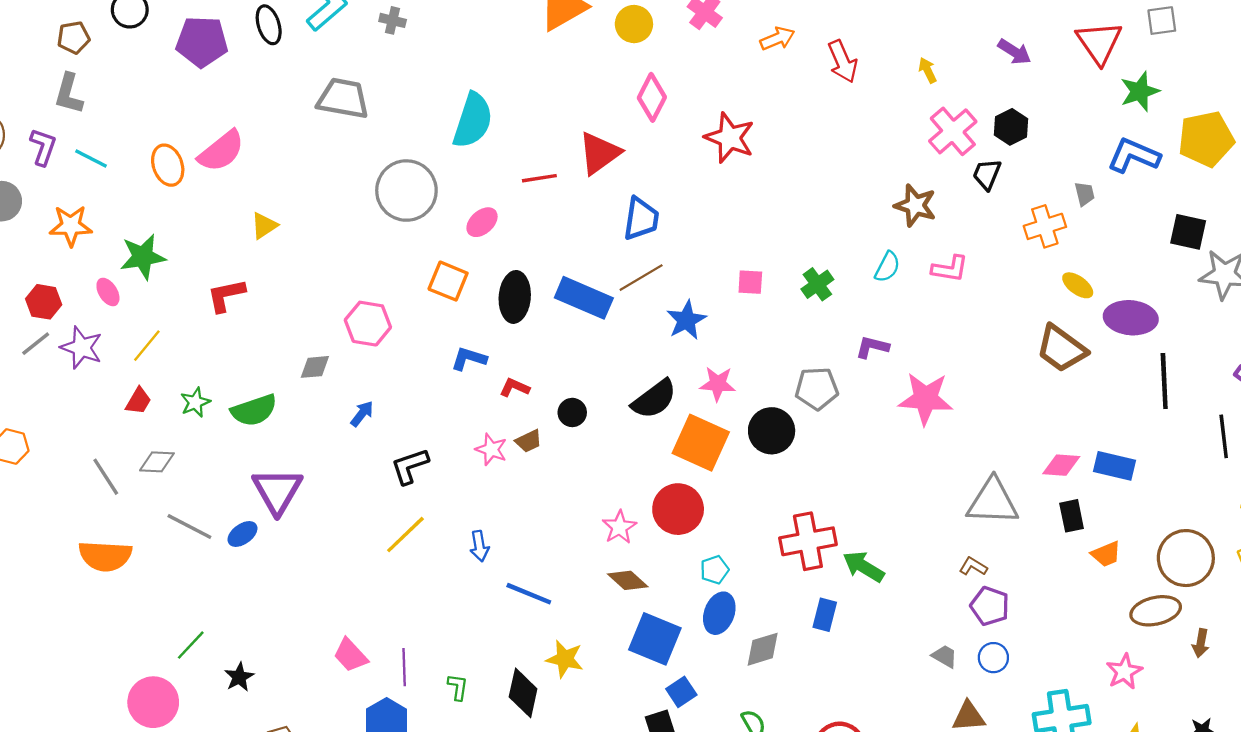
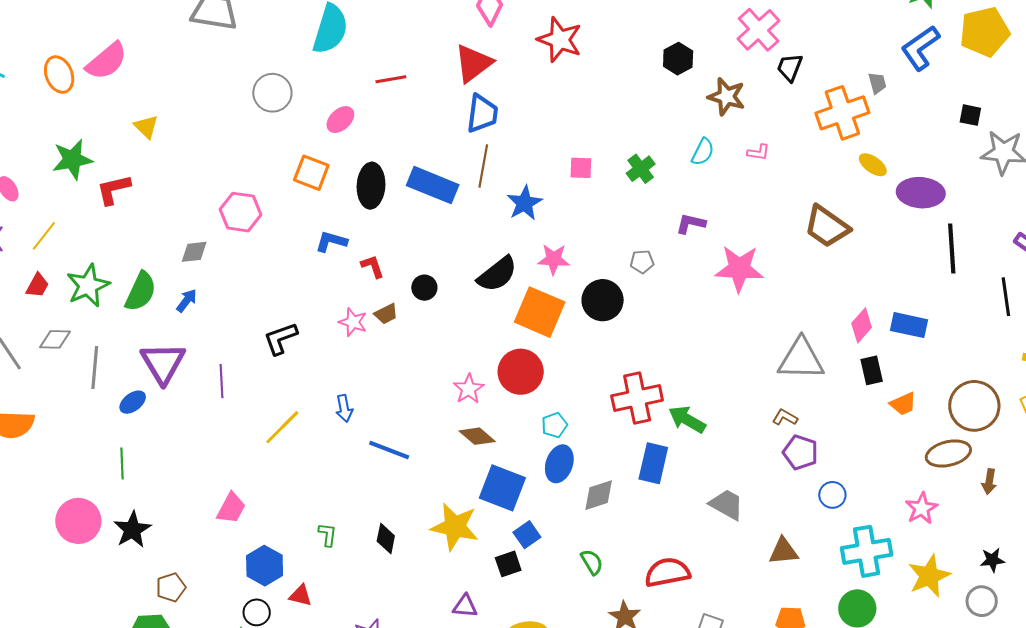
black hexagon: (1011, 127) -> (678, 59), moved
red triangle: (599, 153) -> (473, 63), moved
blue L-shape: (1134, 156) -> (920, 48), turned -57
gray circle: (406, 191) -> (272, 93), size x0.7
yellow triangle: (264, 226) -> (146, 127), turned -40
orange cross: (1045, 226) -> (842, 113), size x1.4
black square: (1188, 232) -> (970, 115), size x0.7
green star: (143, 257) -> (72, 159), moved
pink L-shape: (950, 269) -> (759, 152), size x0.7
brown line: (641, 278) -> (483, 166), turned -48
brown trapezoid: (1061, 349) -> (827, 227), moved
red L-shape: (515, 387) -> (373, 266), turned 48
gray pentagon: (817, 388) -> (642, 262), size x0.6
green star: (195, 402) -> (88, 286), size x1.6
green semicircle: (254, 410) -> (141, 292), turned -45
blue arrow: (362, 414) -> (187, 301), moved
pink diamond: (1061, 465) -> (862, 325), turned -52
gray line: (189, 526) -> (95, 368), moved, turned 69
yellow line: (405, 535) -> (282, 427), moved
blue rectangle: (825, 615) -> (653, 463), size x1.4
green line: (191, 645) -> (122, 463), moved, turned -44
pink trapezoid: (350, 655) -> (231, 508), turned -108
gray trapezoid: (945, 656) -> (727, 504), moved, size x1.5
blue circle: (993, 658) -> (832, 495), moved
yellow star: (565, 659) -> (455, 527), moved, size x1.4
purple line: (404, 667) -> (221, 381), moved
black star: (239, 677) -> (132, 530), size x1.4
black diamond: (523, 693) -> (386, 539), size x0.7
pink circle: (153, 702) -> (78, 521), moved

